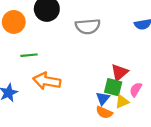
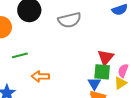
orange arrow: (47, 81) -> (40, 76), size x0.7
yellow triangle: (122, 102) -> (120, 83), moved

